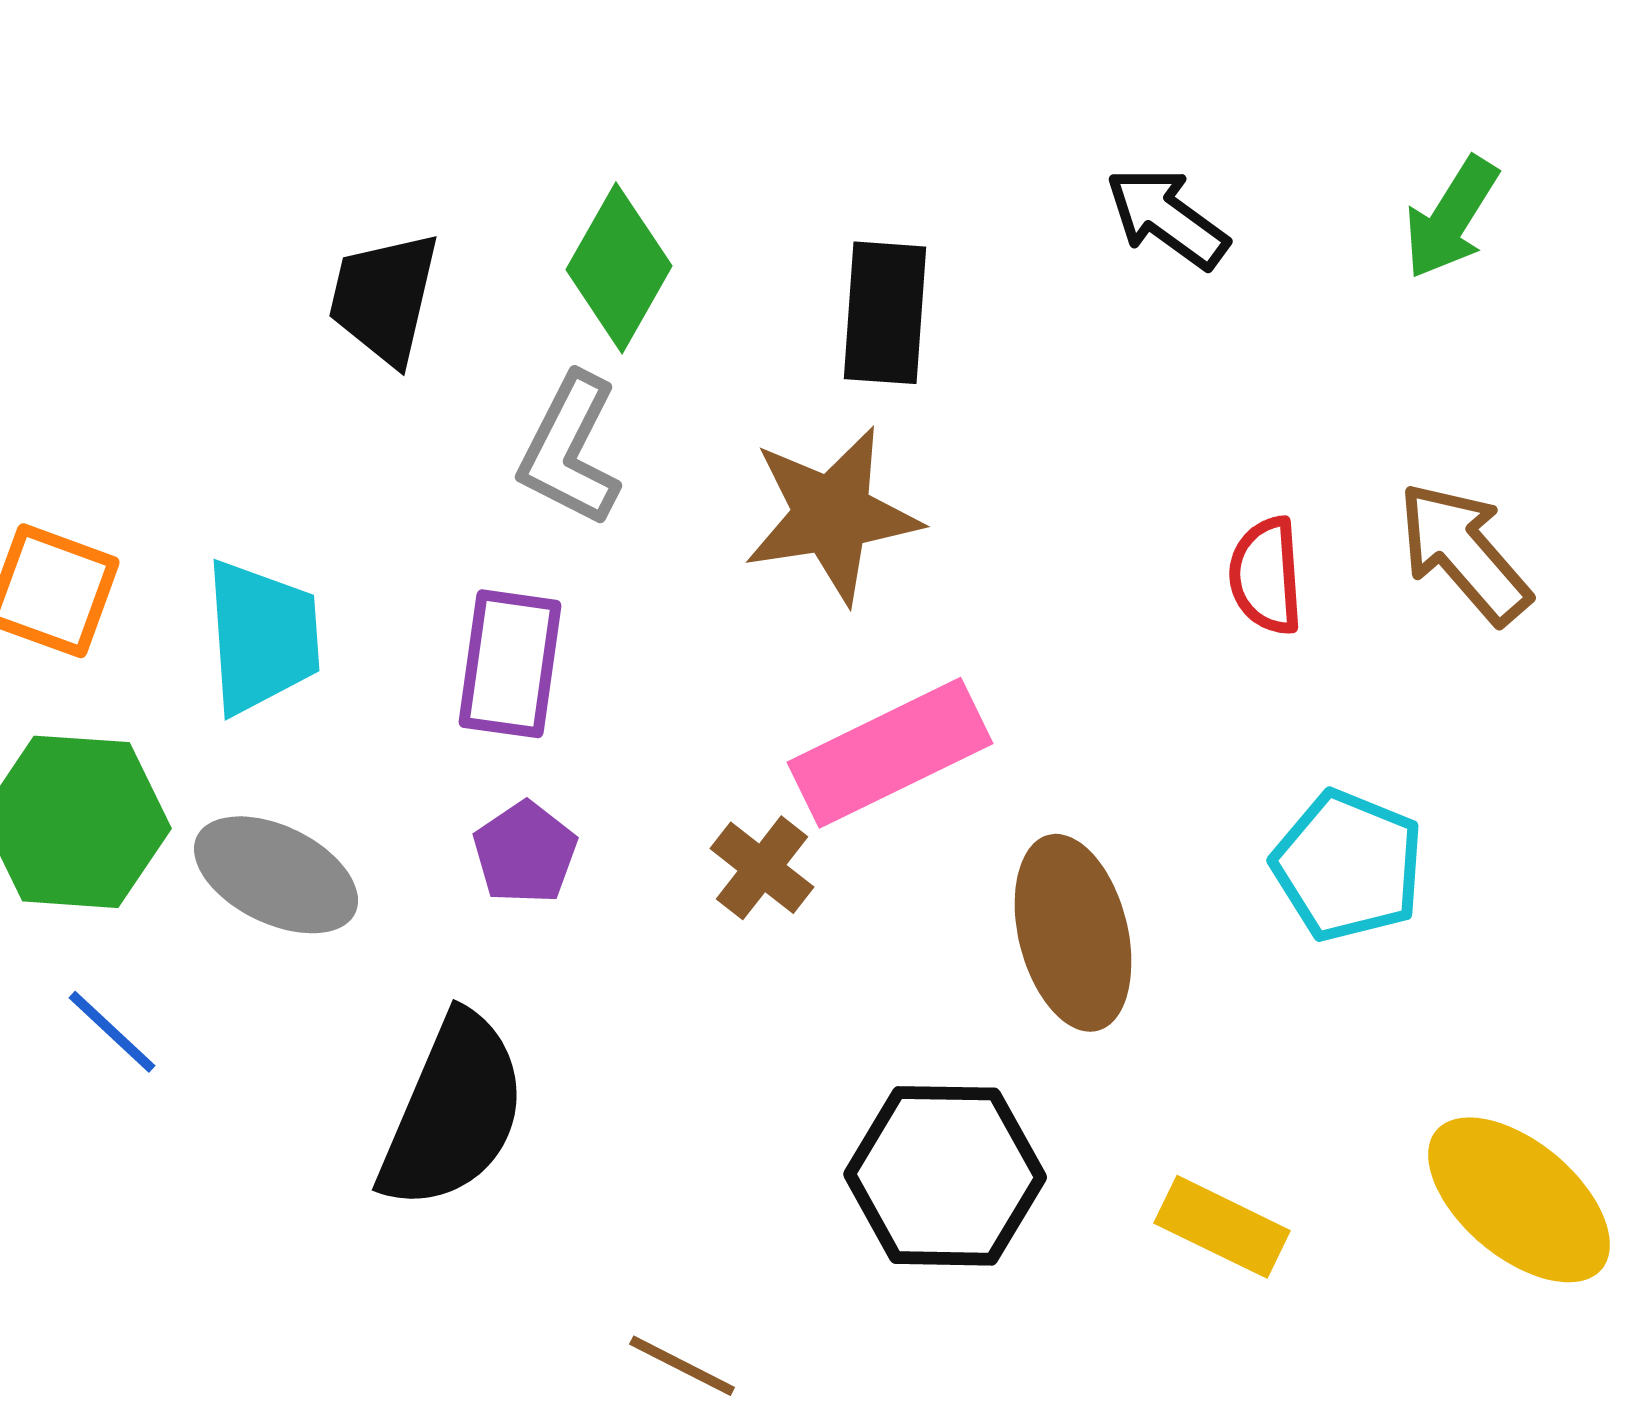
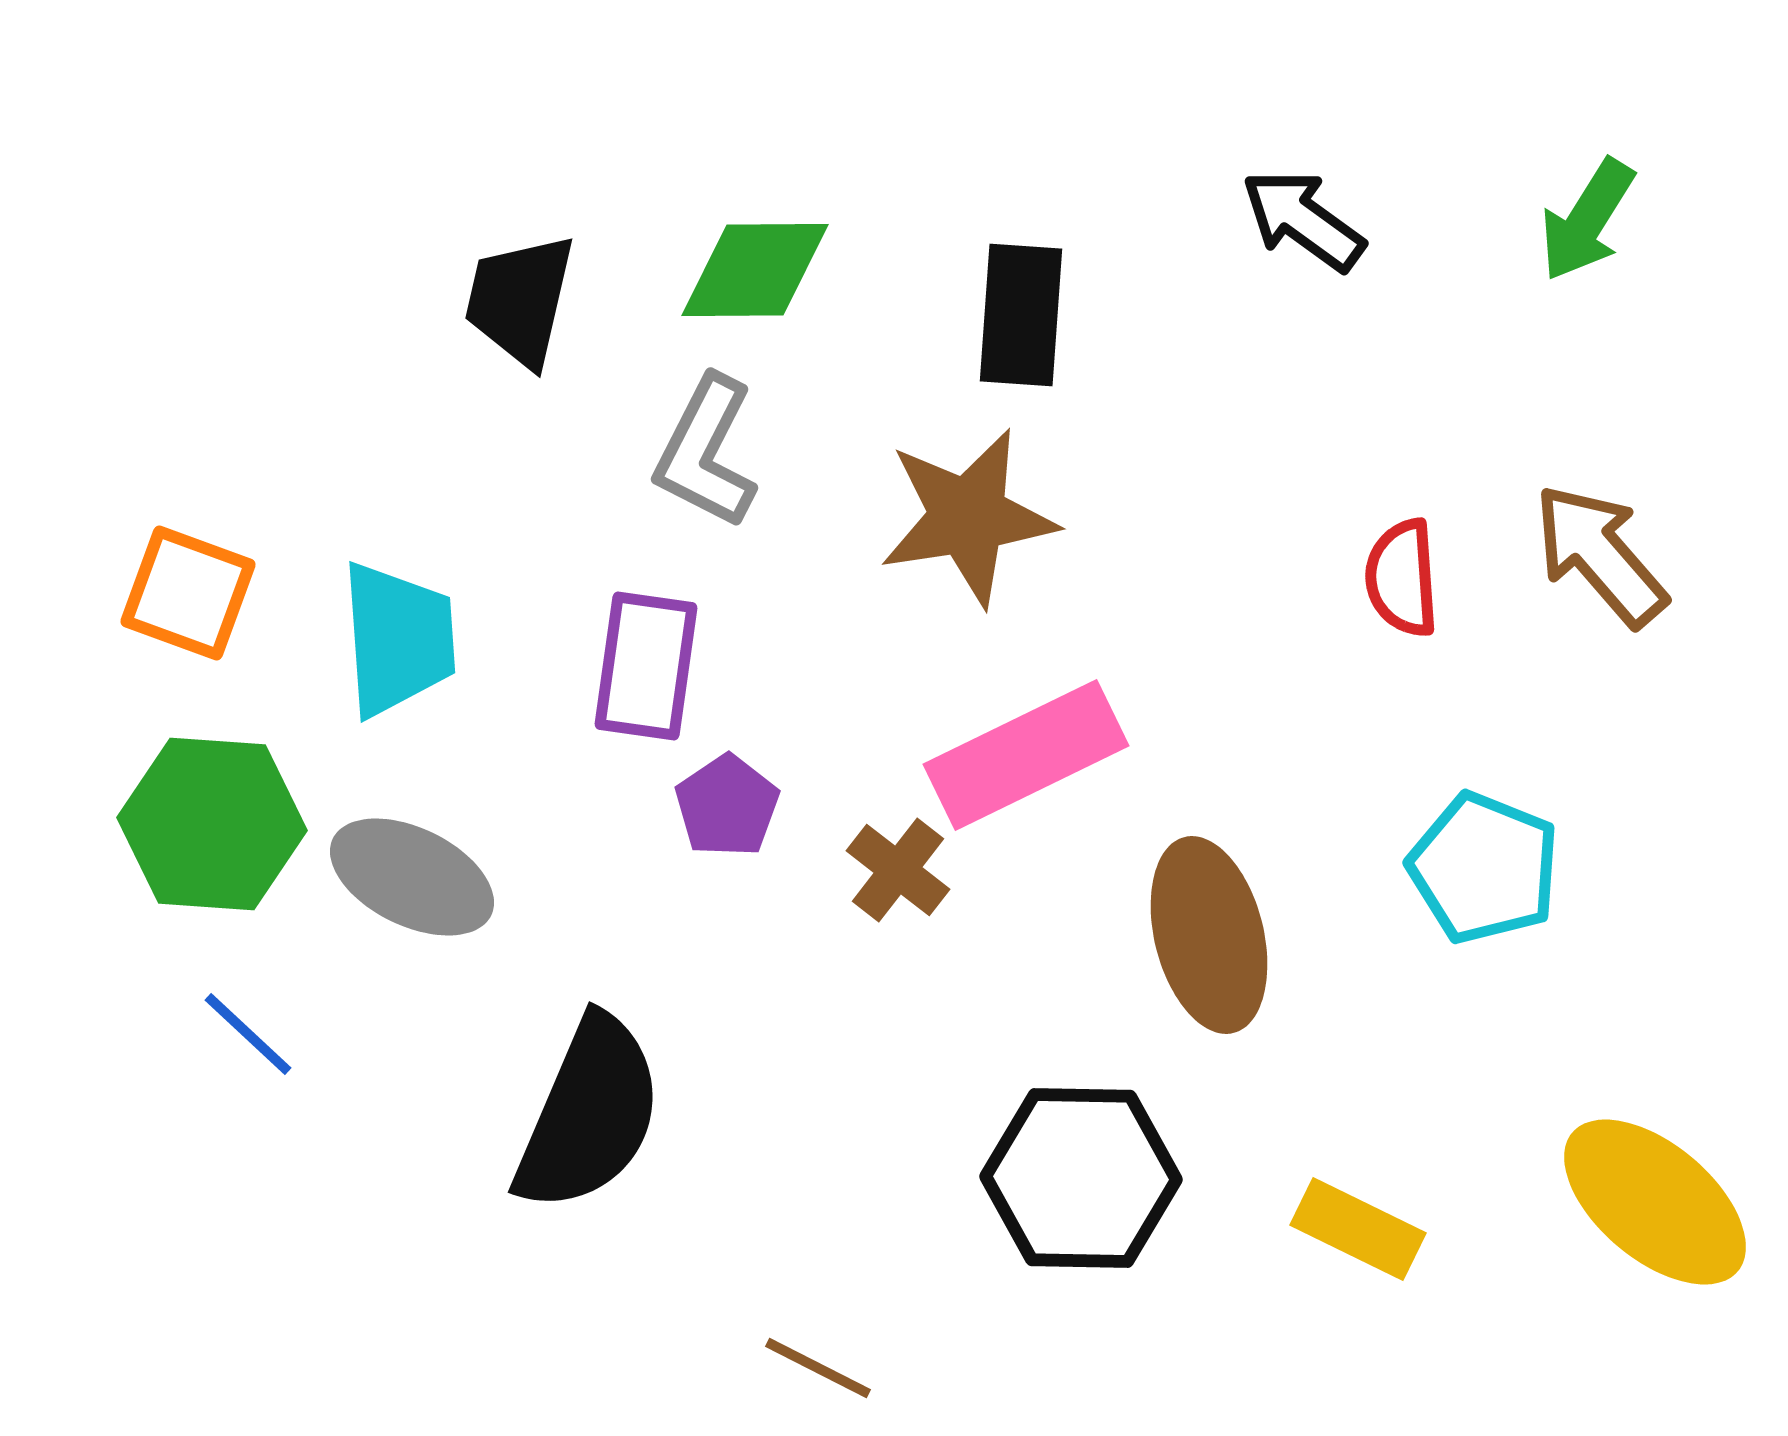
green diamond: (619, 268) -> (755, 270), turned 60
purple pentagon: (525, 853) -> (727, 806), moved

